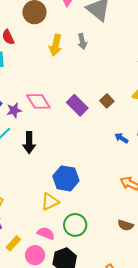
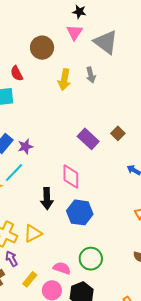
pink diamond: (38, 101) -> (71, 177), moved, turned 35
black arrow: (29, 143) -> (47, 199), moved
yellow triangle: (50, 202) -> (33, 233), moved

